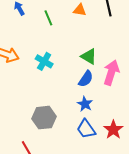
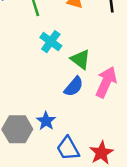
cyan cross: (44, 61) -> (51, 42), moved
blue star: (85, 104) -> (46, 121), moved

